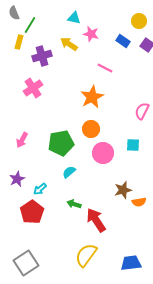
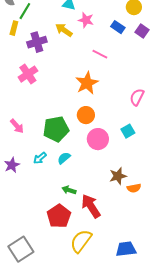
pink arrow: (22, 140) -> (17, 126), turned -70
cyan square: (133, 145) -> (128, 131), turned -32
cyan arrow: (40, 189) -> (40, 158), moved
red pentagon: (32, 212) -> (59, 216), moved

